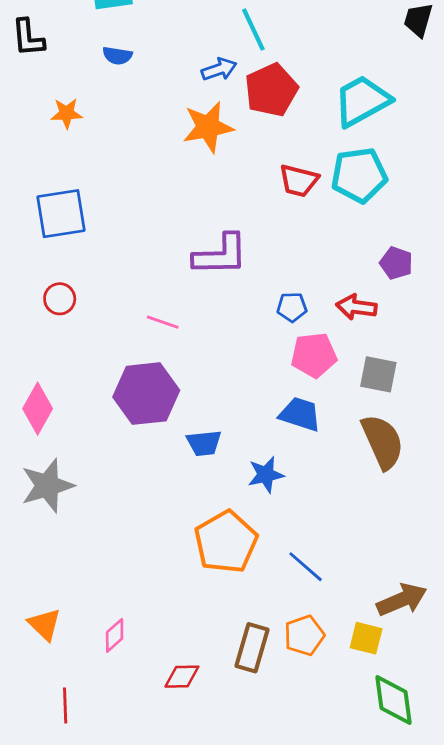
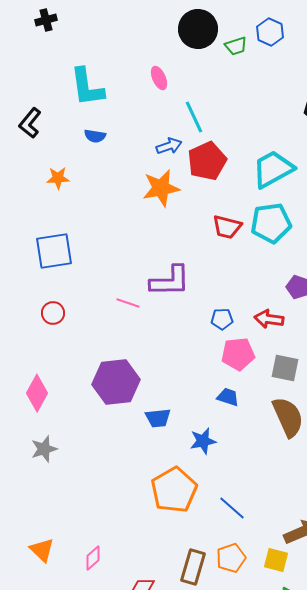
black L-shape: (28, 38) -> (30, 123), turned 44
pink line: (163, 322) -> (128, 303), moved
blue trapezoid: (300, 414) -> (228, 397), size x0.7
gray star: (47, 486) -> (44, 449), size x0.7

